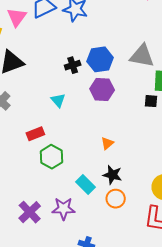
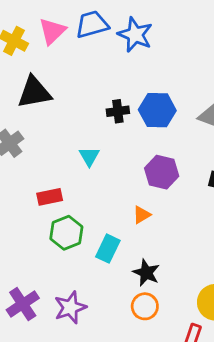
purple hexagon: (102, 89) -> (162, 172), moved
orange triangle: (107, 143) -> (142, 215), moved
cyan rectangle: (85, 184) -> (108, 249), moved, turned 60
purple star: (63, 209) -> (70, 307), turned -30

